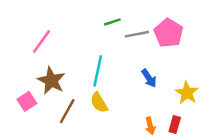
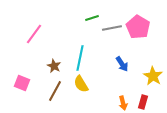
brown star: (51, 81) -> (54, 66), moved, size x0.6
pink square: (27, 101) -> (22, 83), turned -35

